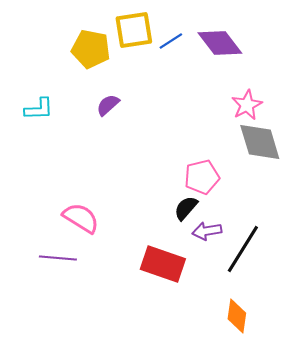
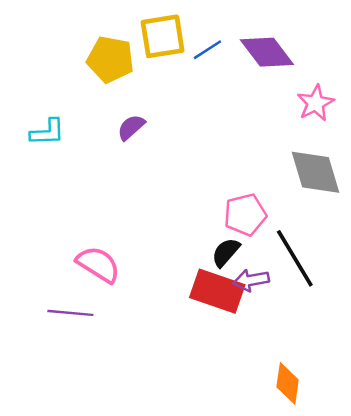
pink star: (247, 105) -> (315, 103), moved
black line: (243, 249) -> (295, 258), moved, turned -63
red rectangle: (163, 264) -> (217, 291), moved

